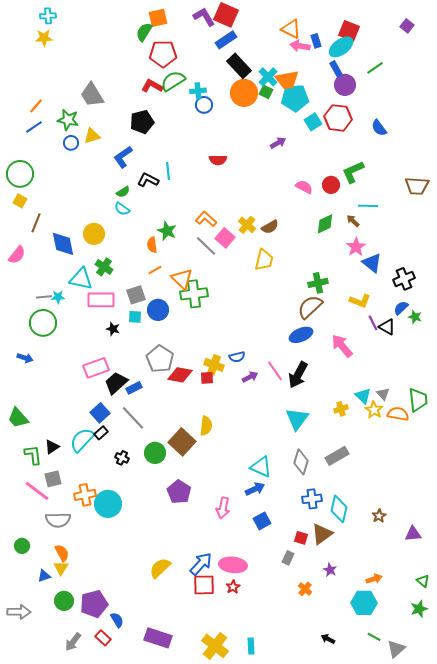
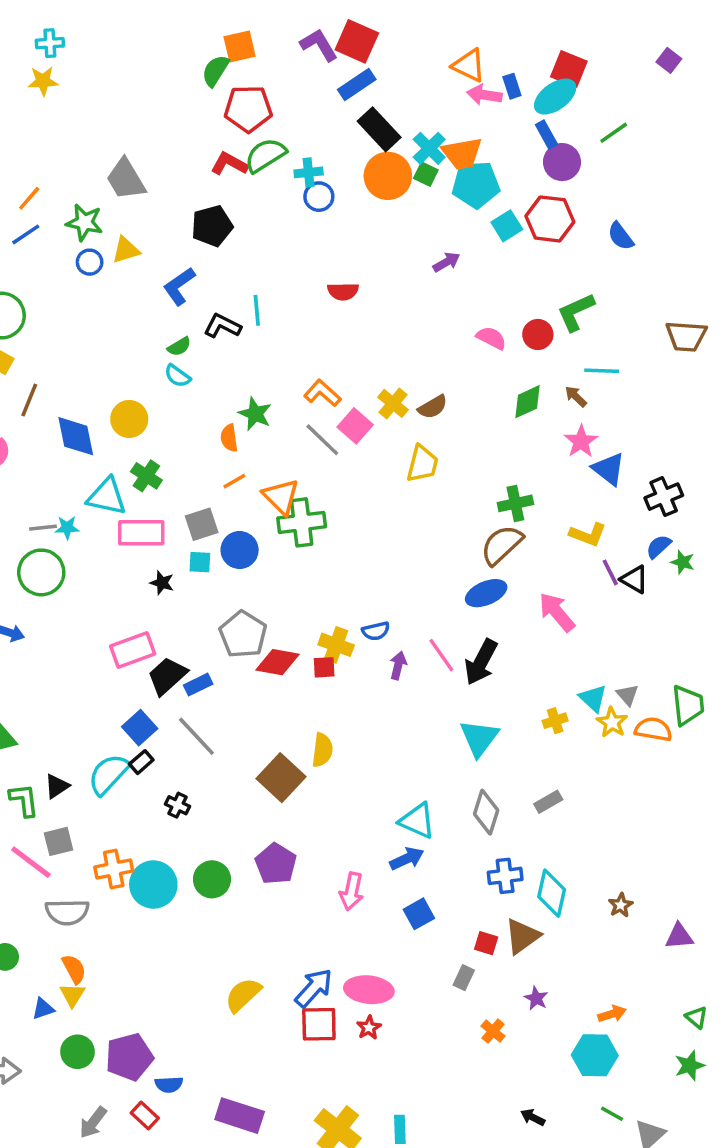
purple arrow: (250, 377) -> (398, 666), turned -49
green circle: (155, 453) -> (212, 879), moved
gray rectangle: (337, 456) -> (548, 802), size x0.7
blue semicircle: (117, 620) -> (169, 1085), turned 119

